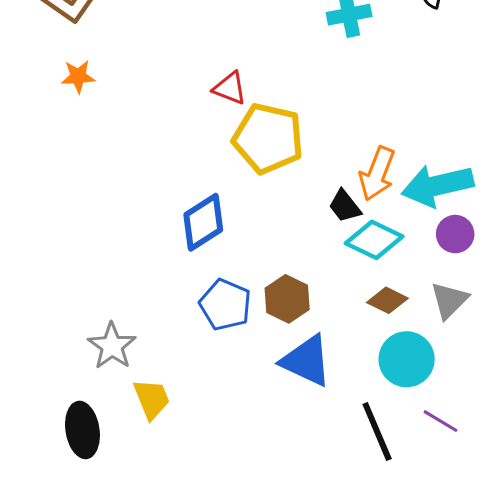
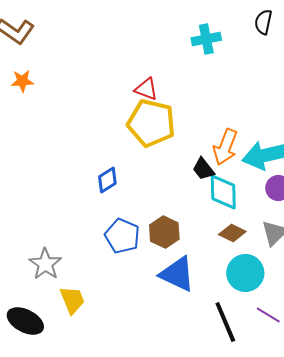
red triangle: (230, 88) -> (146, 89), moved
blue diamond: (203, 222) -> (107, 180), size x0.7
cyan diamond: (374, 240) -> (223, 192), turned 63
black ellipse: (82, 430) -> (25, 321), turned -54

